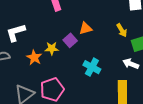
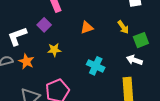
purple square: (70, 40) -> (44, 25), moved
orange star: (34, 57) -> (26, 61), moved

